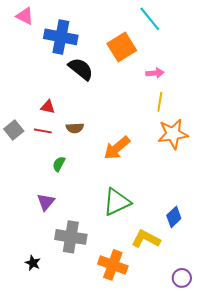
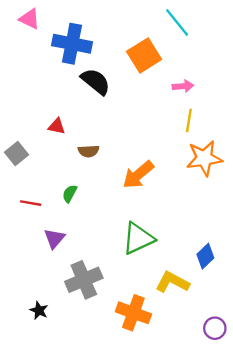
red line: (43, 131) -> (31, 203), moved
gray cross: (71, 237) -> (84, 280), turned -32

